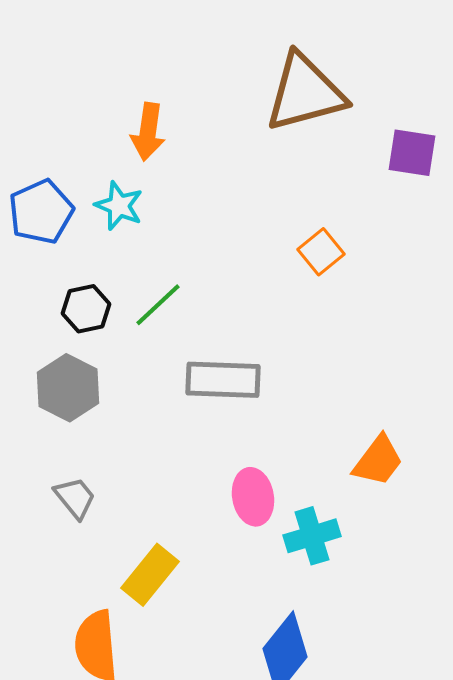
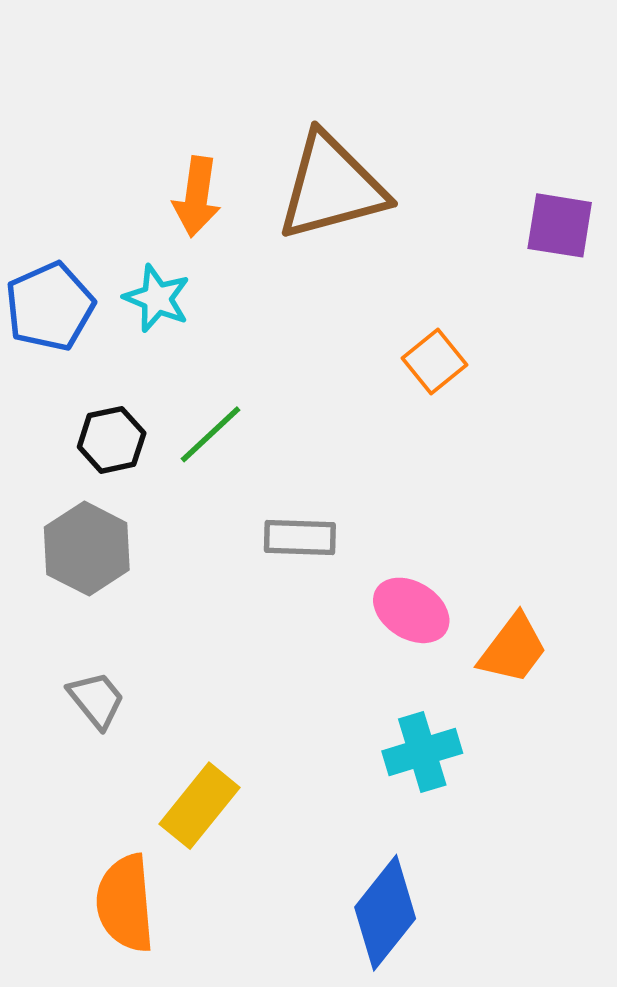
brown triangle: (305, 93) -> (332, 187), moved
gray rectangle: (223, 380) -> (300, 538), size x0.7
pink ellipse: (253, 497) -> (411, 610), moved, turned -48

